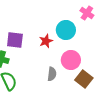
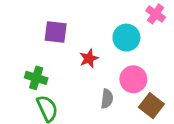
purple square: (15, 40) -> (56, 32), moved
red star: (46, 41) -> (89, 58), moved

